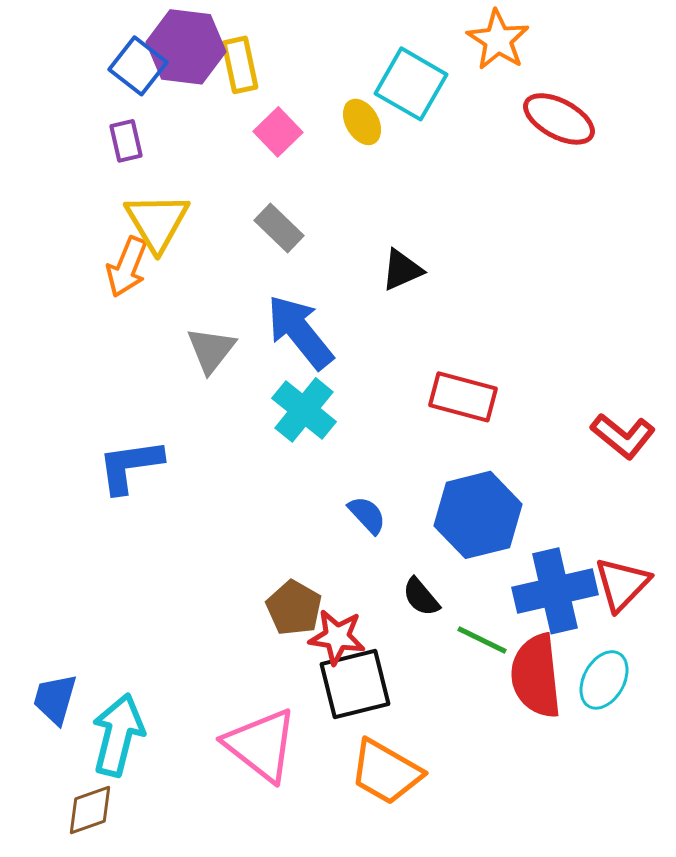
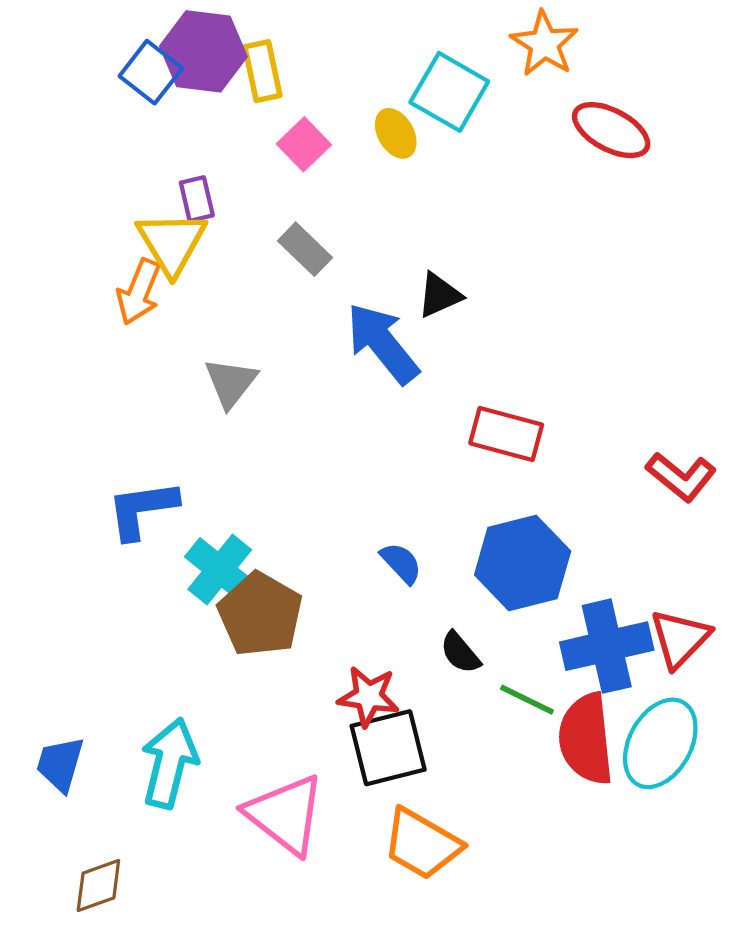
purple rectangle: (126, 141) -> (197, 199), moved
blue arrow: (300, 332) -> (383, 343), moved
cyan cross: (304, 410) -> (220, 570), moved
brown pentagon: (294, 608) -> (260, 614), moved, size x1.4
cyan ellipse: (604, 680) -> (660, 743), size x1.4
cyan arrow: (118, 735) -> (169, 763), moved

